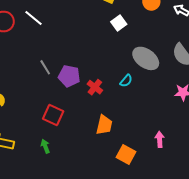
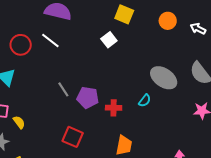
white square: (119, 23) -> (109, 40), moved
red cross: (95, 87) -> (114, 108), turned -35

